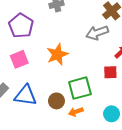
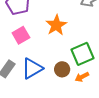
blue triangle: (26, 95) -> (32, 69), turned -30

